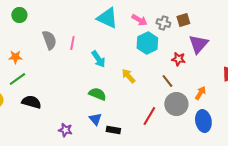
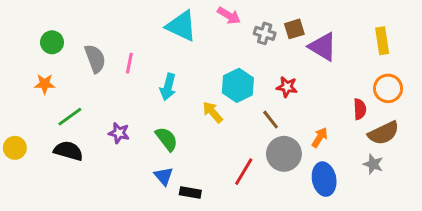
green circle: (19, 15) -> (52, 42), moved
pink arrow: (139, 20) -> (229, 16), moved
cyan hexagon: (147, 43) -> (238, 85), moved
purple triangle: (198, 44) -> (323, 47), moved, turned -40
cyan arrow: (98, 59) -> (168, 87), turned 48
green line: (17, 79) -> (70, 117), moved
green semicircle: (97, 94) -> (167, 139), turned 30
purple star: (65, 130) -> (119, 133), moved

